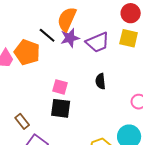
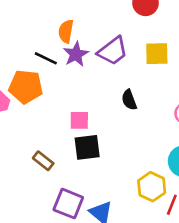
orange semicircle: (67, 19) -> (66, 31), size x0.7
yellow square: (129, 38) -> (157, 54), moved
brown rectangle: (22, 121) -> (43, 161), moved

